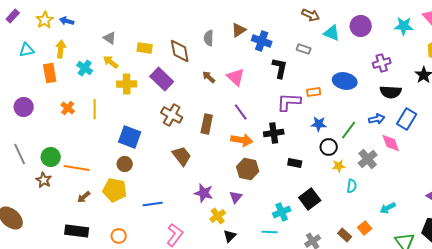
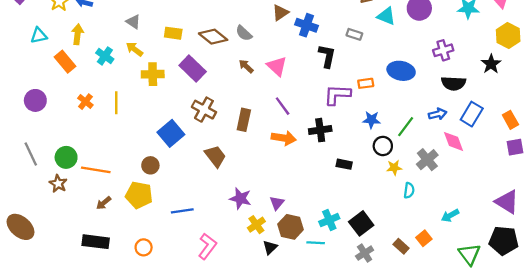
gray semicircle: (209, 38) -> (244, 33), moved, turned -49
brown diamond: (180, 51) -> (213, 37), turned -40
orange rectangle: (50, 73) -> (65, 62), turned -30
blue square: (130, 137) -> (171, 133), moved, turned 30
brown hexagon: (248, 169) -> (291, 227), moved
black square: (310, 199) -> (361, 223), moved

